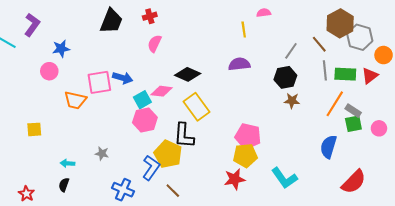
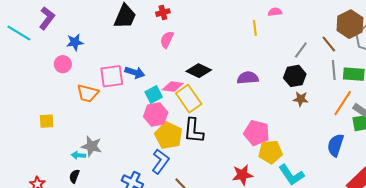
purple semicircle: (239, 64) -> (248, 78), moved
yellow rectangle: (196, 107) -> (189, 99), moved
gray star: (102, 153) -> (91, 146), moved, size x1.5
yellow pentagon: (168, 154) -> (169, 136), moved
yellow pentagon: (245, 156) -> (270, 152), moved

